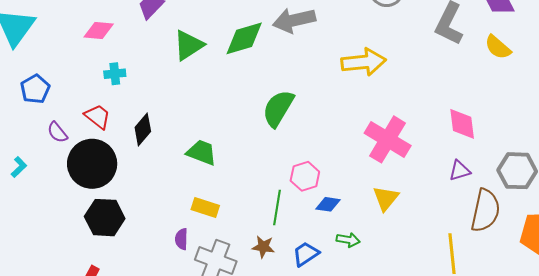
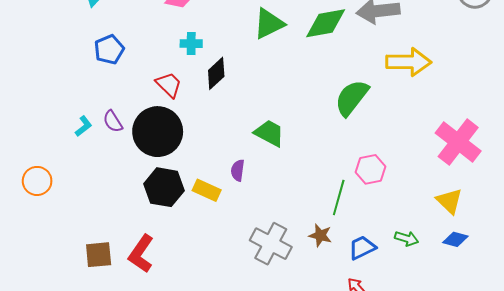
yellow arrow: (364, 62) -> (409, 62), moved
black diamond: (143, 129) -> (216, 73), moved
purple semicircle: (57, 132) -> (113, 121), moved
yellow triangle: (386, 198) -> (449, 201), turned -32
blue diamond: (328, 204) -> (455, 239), moved
yellow rectangle: (205, 207) -> (207, 190), moved
purple semicircle: (181, 239) -> (238, 170), moved

